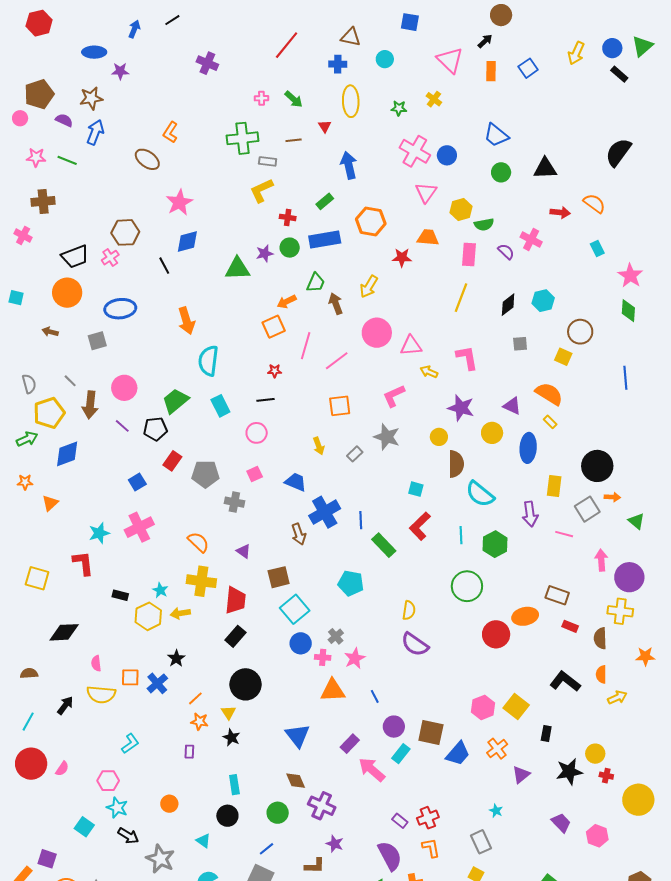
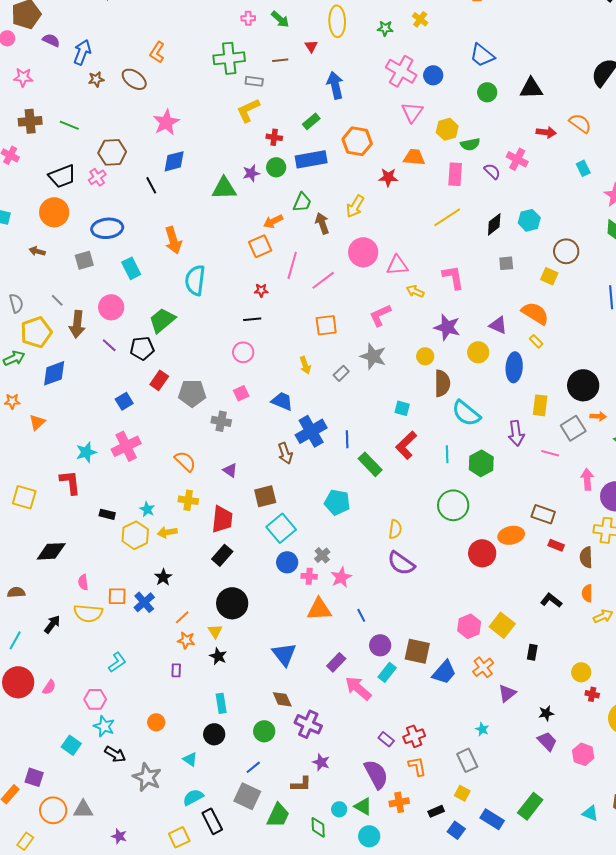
brown star: (91, 98) -> (96, 79), moved, size x0.7
green line: (67, 160) -> (69, 125), moved
yellow line: (461, 298) -> (447, 217), turned 36
cyan rectangle: (220, 406) -> (131, 268), moved
yellow cross: (201, 581) -> (188, 500), size x0.7
black L-shape: (565, 681) -> (551, 600), size x0.7
black star: (569, 772) -> (546, 713), moved, size x0.6

